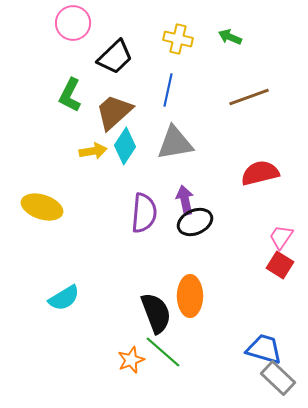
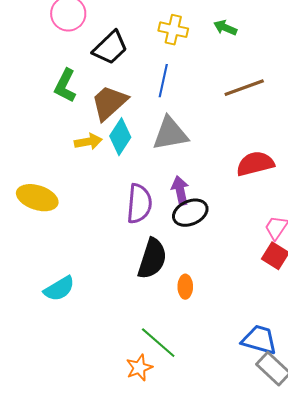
orange ellipse: (190, 296) -> (185, 287), size x0.6
black semicircle: (156, 313) -> (152, 259), moved, turned 39
orange star: (131, 360) -> (139, 368), moved

